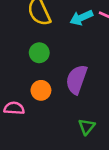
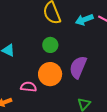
orange circle: (41, 90) -> (50, 74), size x1.5

